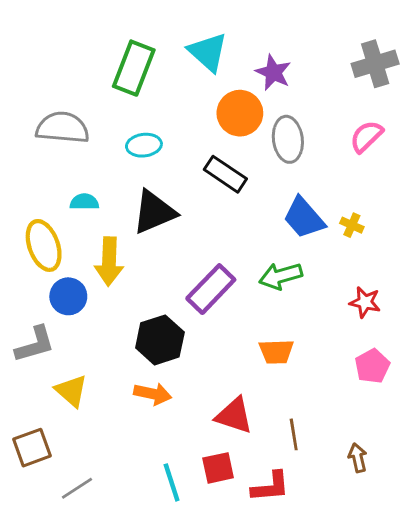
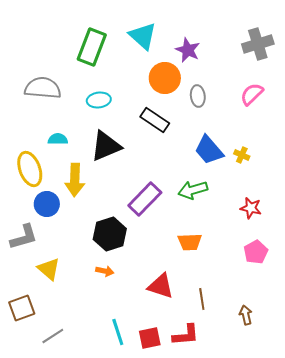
gray ellipse: (288, 139) -> (198, 96), size x0.7
orange arrow: (153, 394) -> (105, 271), size x0.7
red square: (218, 468) -> (150, 338), moved

